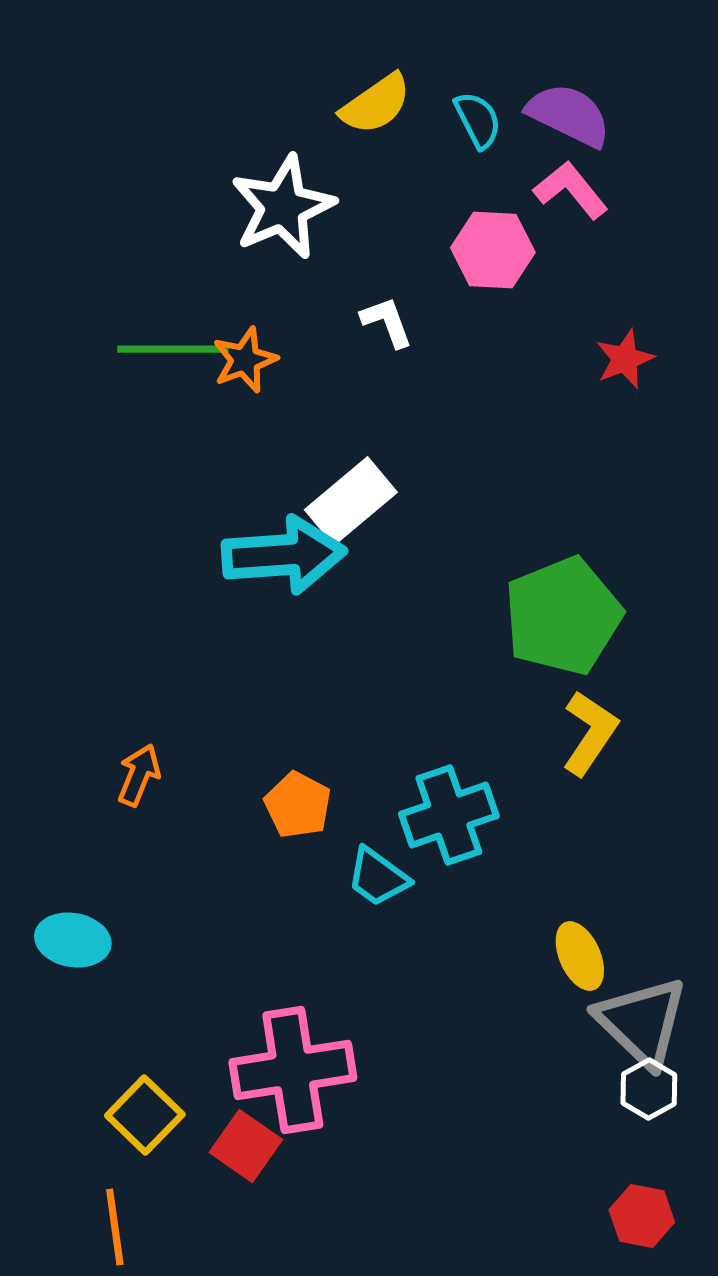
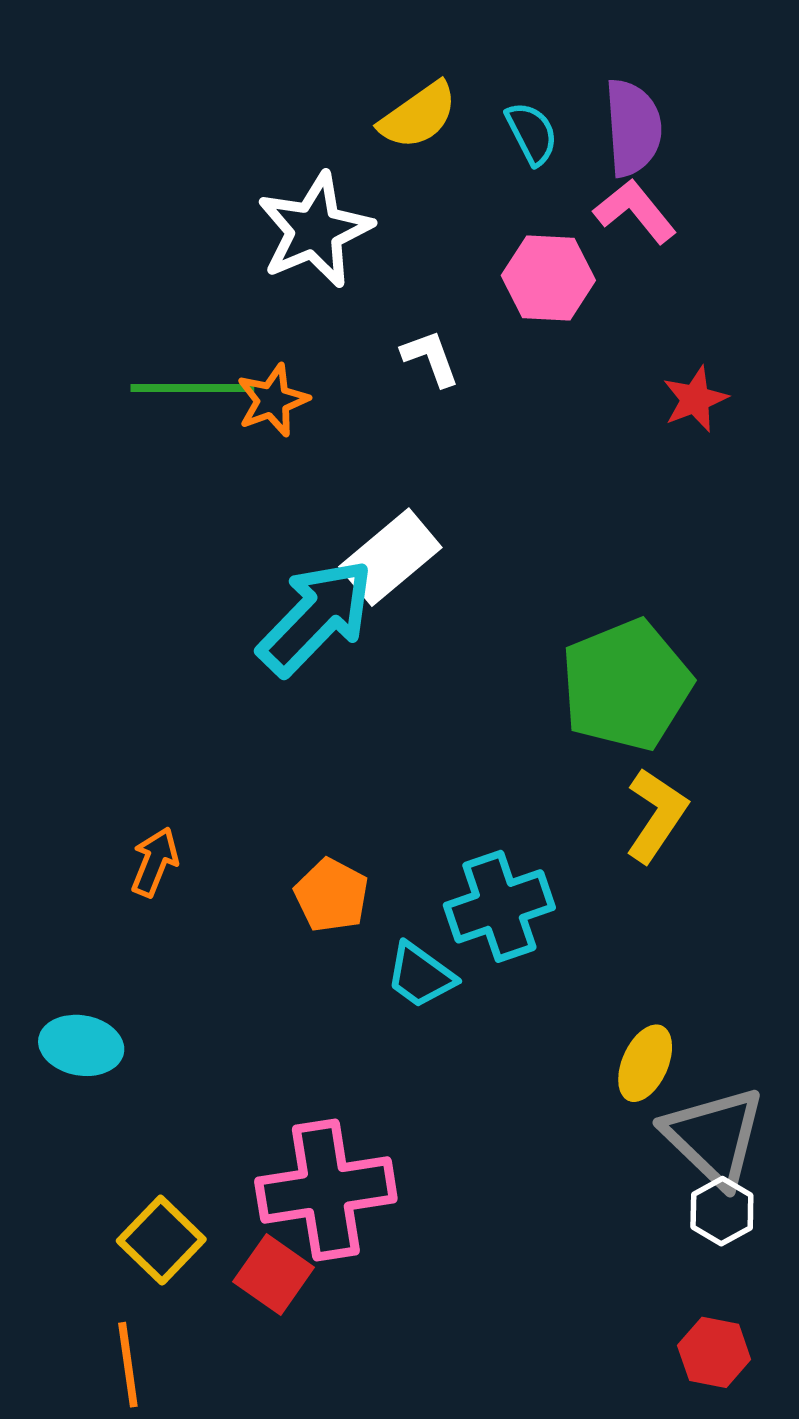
purple semicircle: (569, 115) -> (633, 128), turned 60
cyan arrow: (284, 555) -> (316, 617), turned -42
yellow ellipse: (580, 956) -> (645, 1063), turned 48

